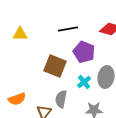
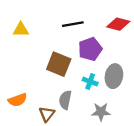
purple pentagon: (84, 52) -> (90, 49), turned 30
cyan cross: (84, 82) -> (90, 82), turned -32

